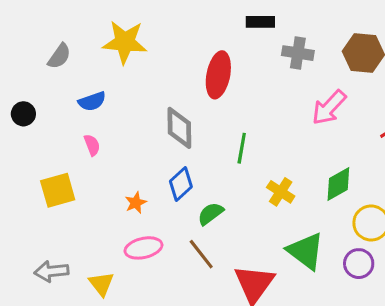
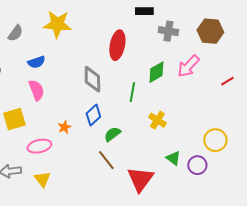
pink semicircle: (92, 145) -> (36, 90), size x1.5
green diamond: (338, 184) -> (156, 72), moved
pink ellipse: (143, 248) -> (39, 146), moved
green triangle: (306, 251) -> (173, 158), size x0.6
purple circle: (359, 264) -> (197, 165), moved

